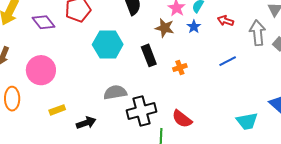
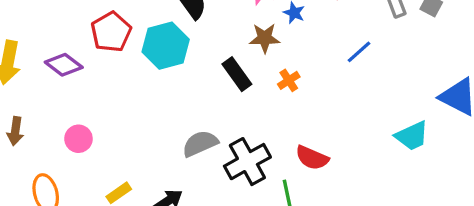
brown star: (165, 28) -> (265, 38), moved
cyan hexagon: (108, 44) -> (166, 46), moved
pink circle: (41, 70) -> (78, 139), size x0.6

